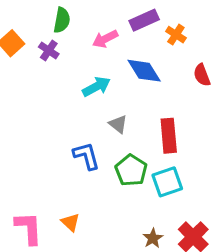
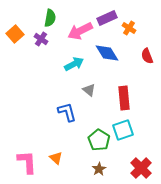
pink arrow: (105, 39) -> (80, 31), size x1.4
green pentagon: (131, 170) -> (99, 140), moved
brown star: (153, 238) -> (99, 169), moved

